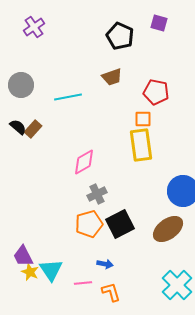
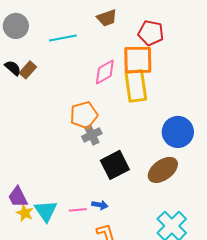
orange square: (143, 119) -> (138, 60), size x1.8
pink diamond: (84, 162) -> (105, 72), moved
orange pentagon: (89, 224) -> (84, 115), moved
pink line: (83, 283) -> (78, 210), moved

